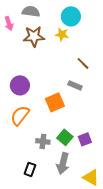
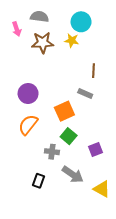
brown line: (83, 63) -> (93, 71), turned 48
green square: (65, 137) -> (69, 136), moved
gray arrow: (63, 163) -> (73, 175), turned -70

